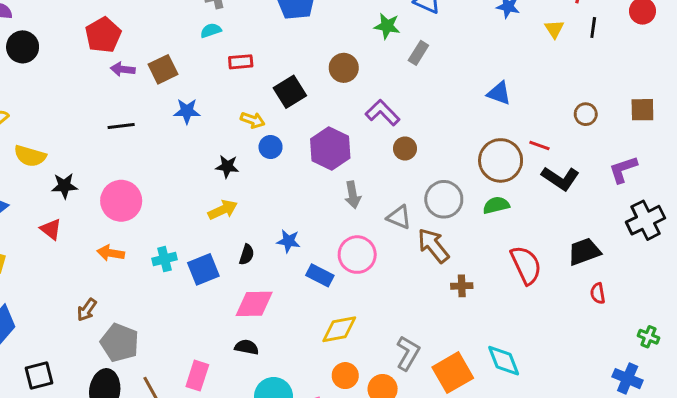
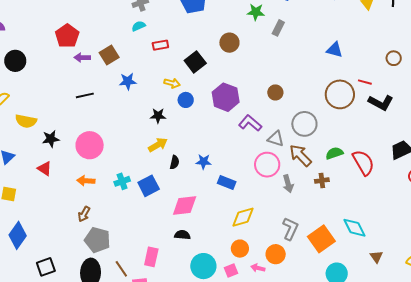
black circle: (23, 47) -> (15, 61), moved
purple L-shape: (383, 113) -> (250, 123), moved
gray arrow: (353, 195) -> (288, 184), moved
green semicircle: (496, 205) -> (334, 153), moved
black semicircle: (247, 255) -> (175, 162), moved
pink circle: (357, 255) -> (267, 165), moved
brown arrow: (87, 310) -> (84, 214), moved
orange circle: (345, 376) -> (240, 249), moved

